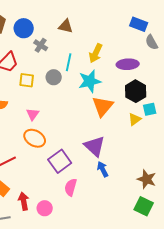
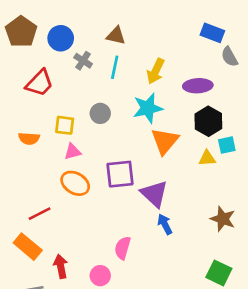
cyan line: (69, 62) -> (115, 67), moved
gray circle: (54, 77) -> (100, 113), moved
yellow square: (27, 80) -> (65, 125), moved
pink triangle: (33, 114) -> (73, 152), turned 40
yellow triangle: (135, 119) -> (207, 158), turned 32
purple square: (60, 161) -> (120, 174), moved, turned 30
brown star: (147, 179) -> (223, 219), moved
pink circle: (45, 208) -> (100, 276), moved

